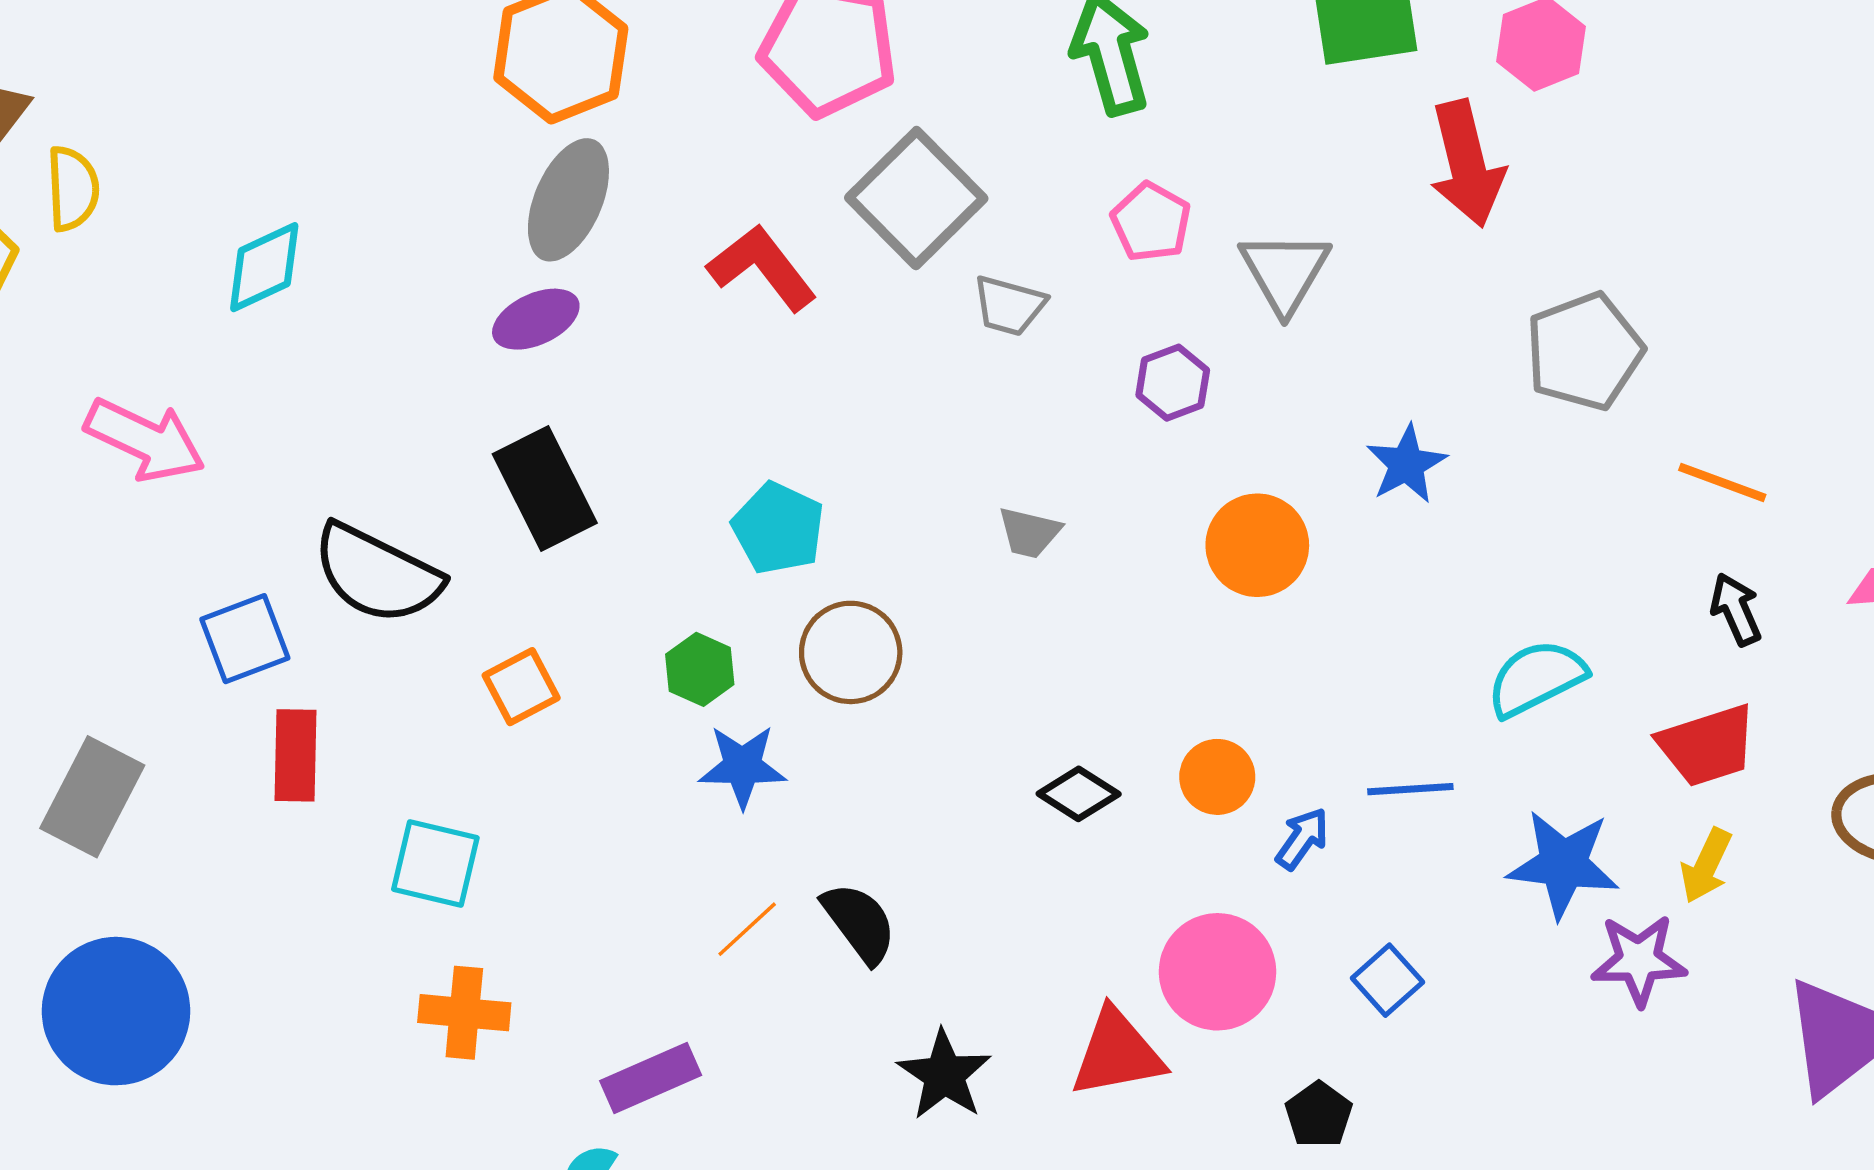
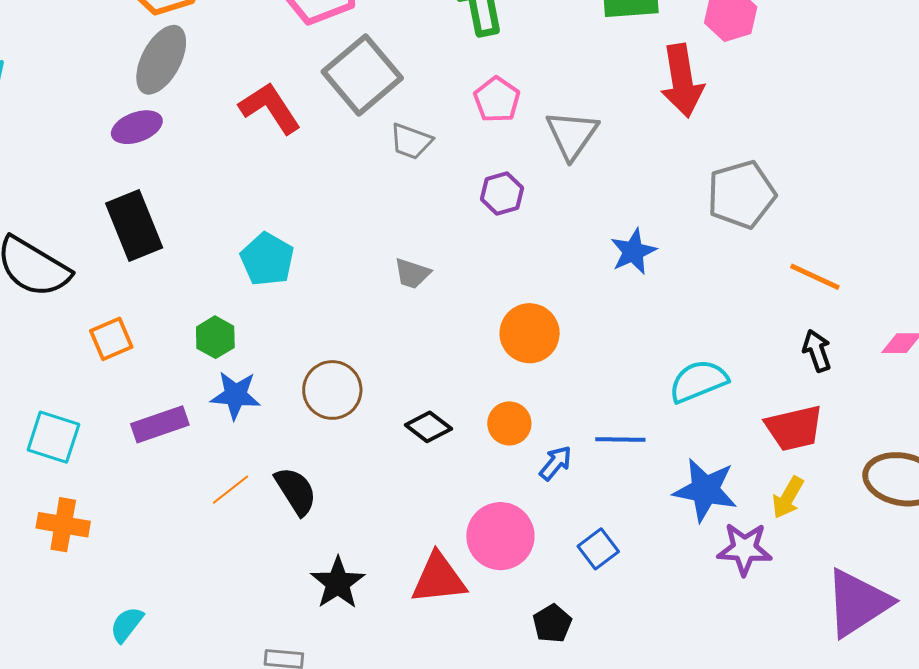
orange circle: (1257, 545) -> (530, 333), moved
brown circle: (851, 652) -> (332, 390), moved
purple rectangle: (651, 1078) -> (160, 424), moved

